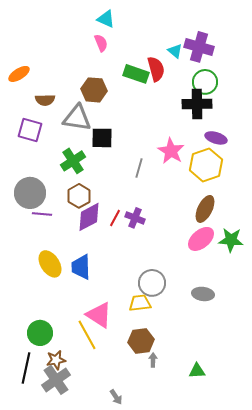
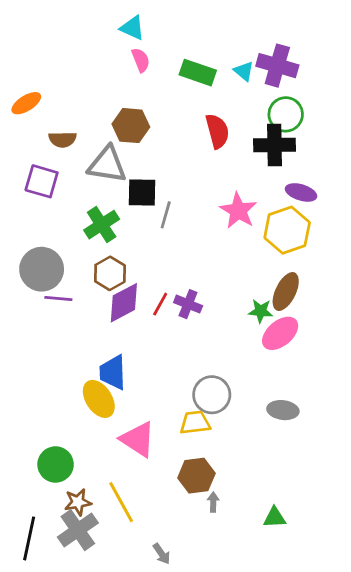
cyan triangle: (106, 19) -> (132, 28), moved
red semicircle: (156, 69) -> (217, 131), moved
green rectangle: (136, 74) -> (198, 73), moved
gray line: (139, 168) -> (166, 215), moved
green star: (231, 240) -> (261, 311), moved, size x0.7
yellow ellipse: (50, 264) -> (99, 399), moved
yellow line: (87, 335) -> (121, 502), moved
black line: (26, 368) -> (29, 538), moved

